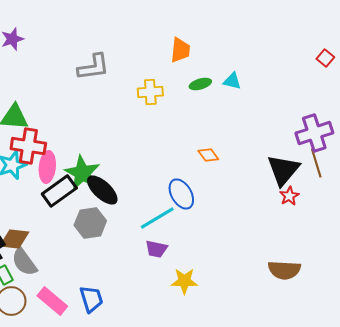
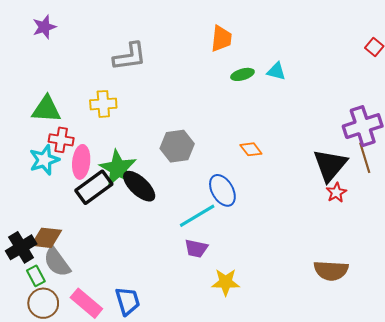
yellow cross: (150, 92) -> (103, 104), moved
red cross: (28, 146) -> (61, 140), size x0.7
gray hexagon: (90, 223) -> (177, 146), moved

